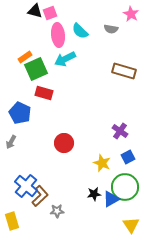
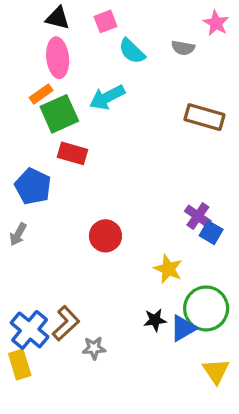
pink square: (50, 13) -> (105, 21), moved
pink ellipse: (58, 35) -> (58, 58), moved
blue square: (128, 157) -> (211, 233), moved, turned -32
blue cross: (26, 186) -> (30, 330), moved

